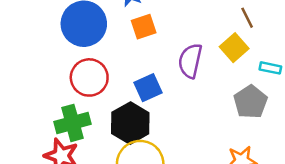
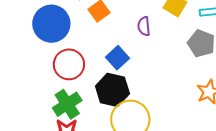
purple semicircle: (190, 61) -> (144, 26), size x0.7

